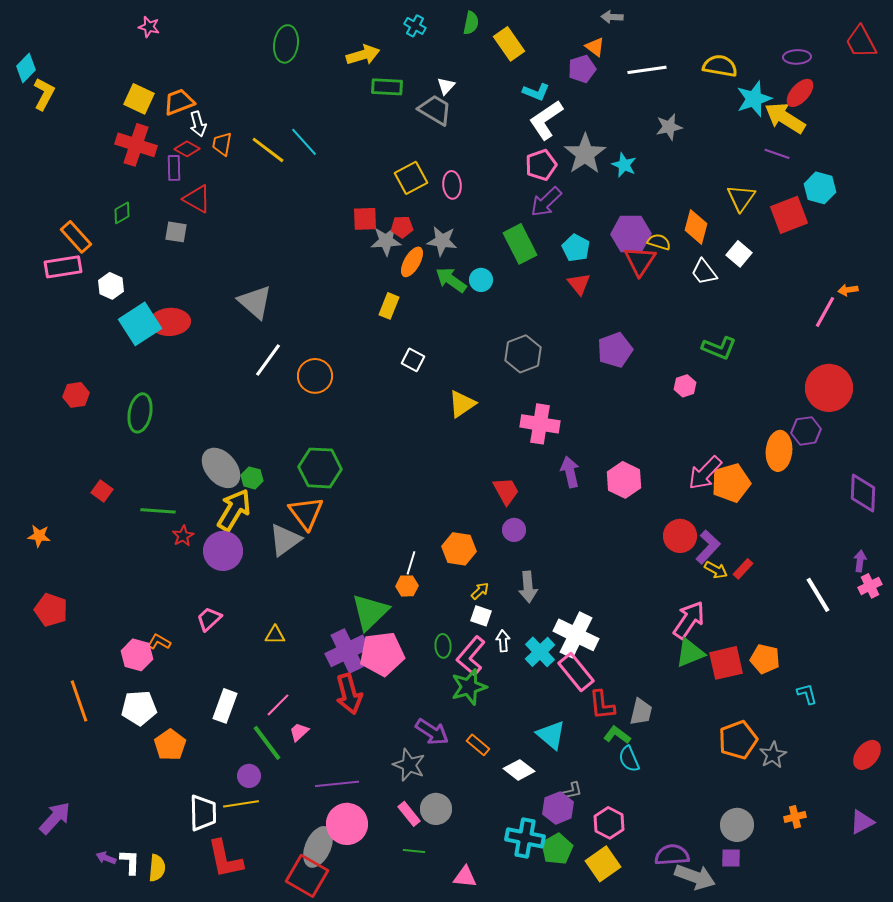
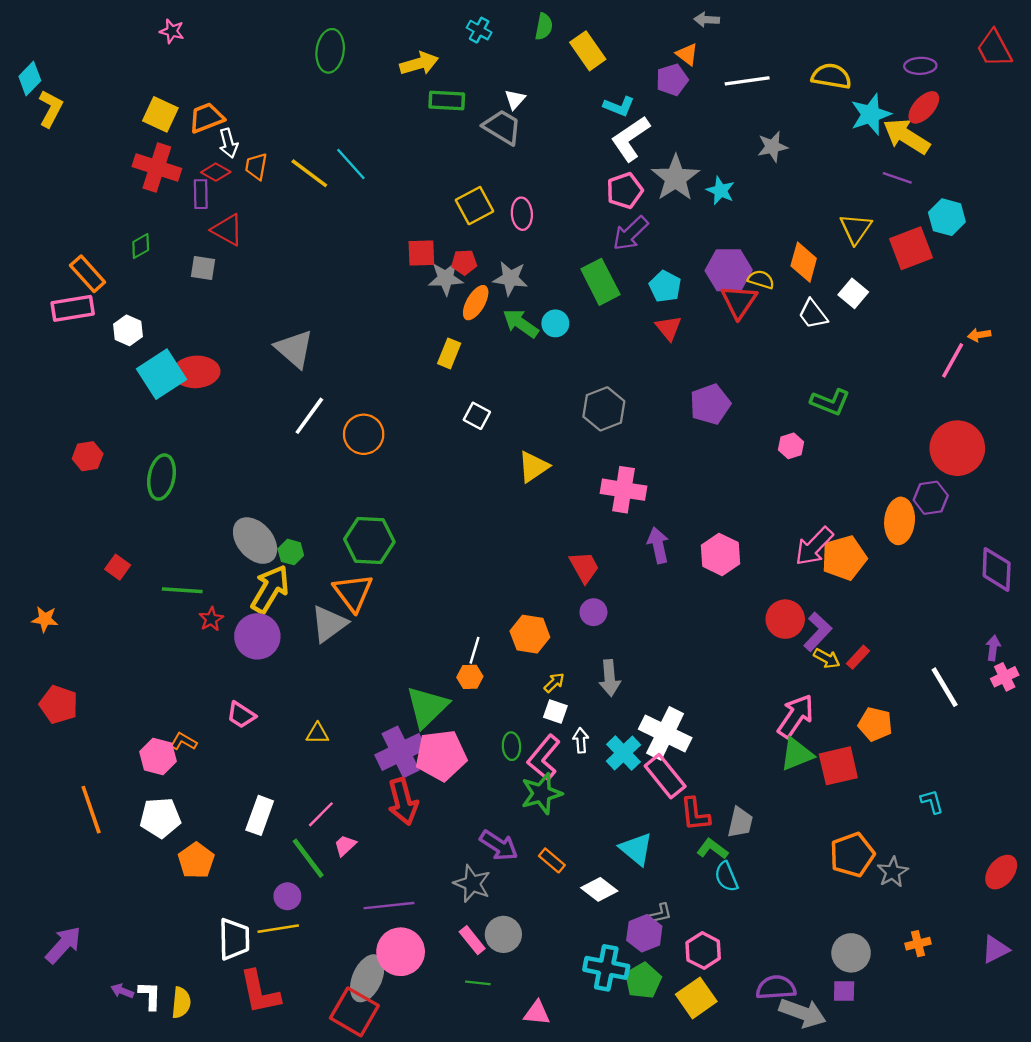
pink trapezoid: (209, 619) -> (241, 715), turned -104
orange pentagon: (765, 659) -> (875, 724), moved

